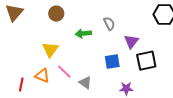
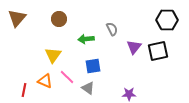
black square: (146, 61) -> (158, 51), moved
blue square: (112, 62) -> (93, 66), moved

